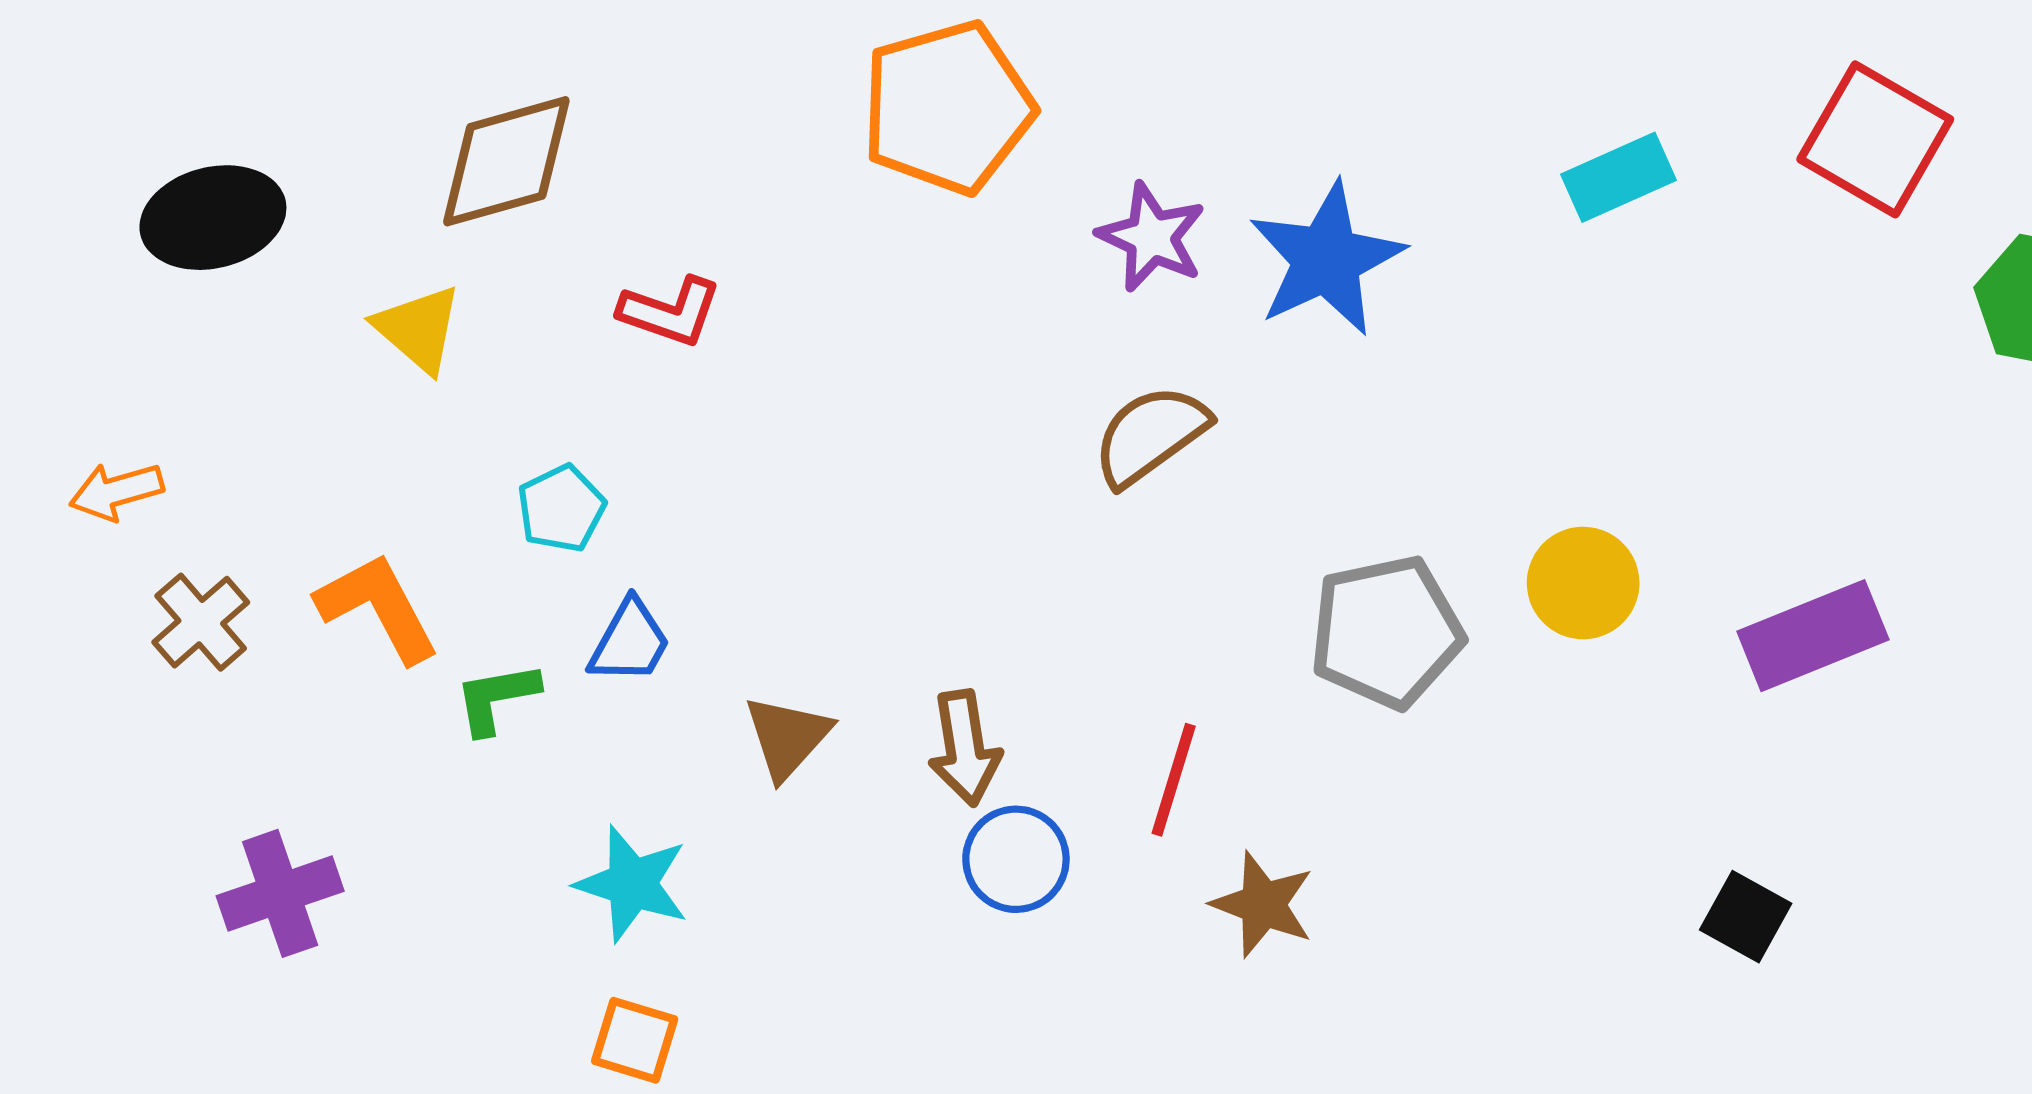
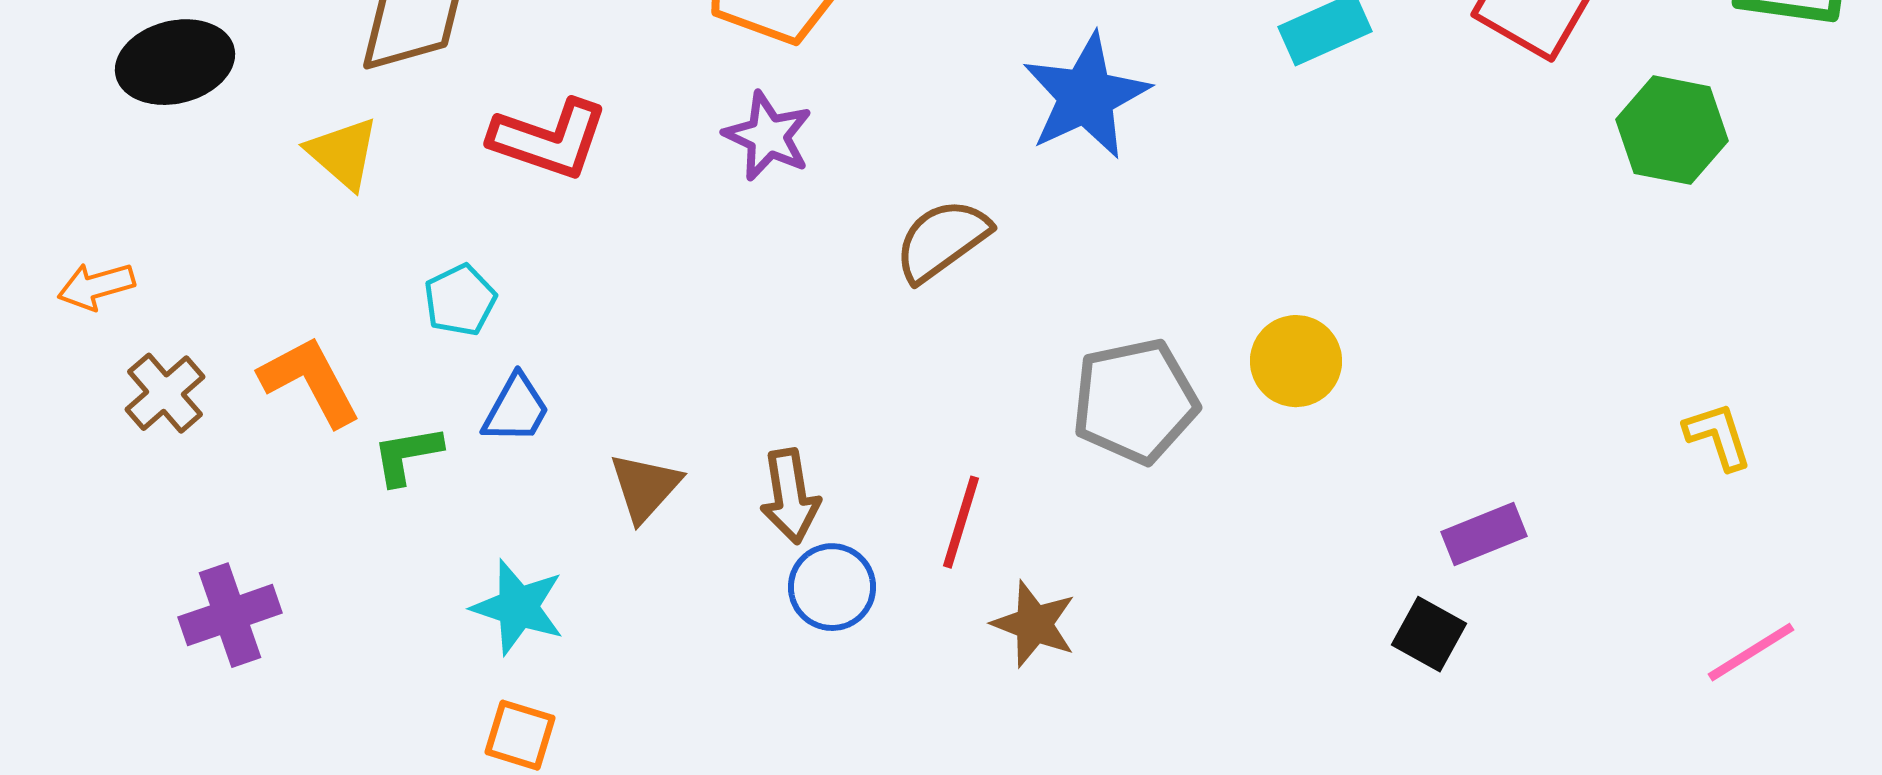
purple star: (1152, 237) -> (768, 136), moved
red L-shape: (670, 312) -> (549, 139), size x1.4
purple rectangle: (1813, 636) -> (1484, 534), moved, size x0.7

